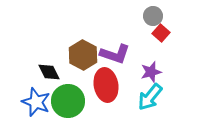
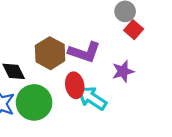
red ellipse: (106, 85) -> (75, 85), size x0.7
cyan arrow: (150, 97) -> (92, 98), moved, turned 84

